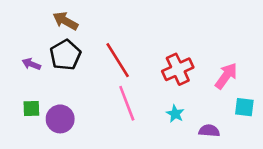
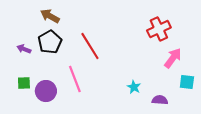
red cross: (178, 69) -> (159, 29), moved
pink line: (127, 103) -> (75, 79), moved

